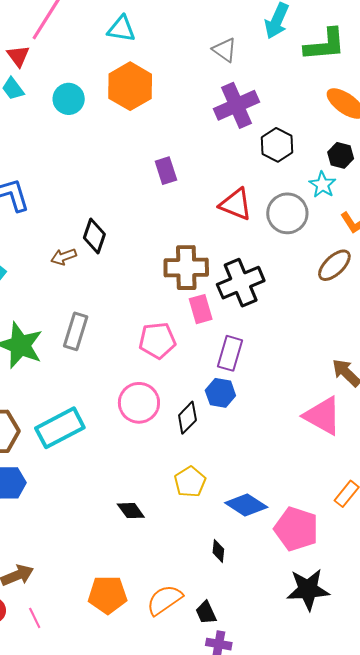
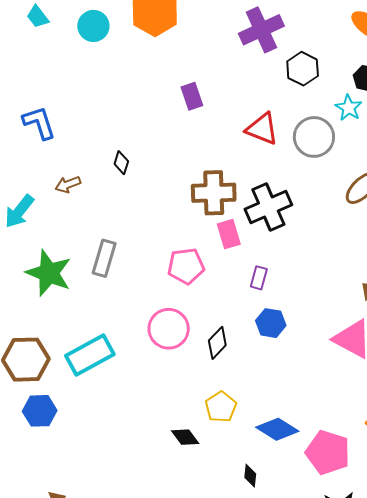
black diamond: (94, 236) -> (121, 163), size x0.7
brown arrow: (64, 257) -> (68, 184), moved
purple rectangle: (230, 353) -> (259, 278), size x0.7
blue hexagon: (220, 393) -> (271, 323), moved
black diamond: (131, 511) -> (185, 437), moved

